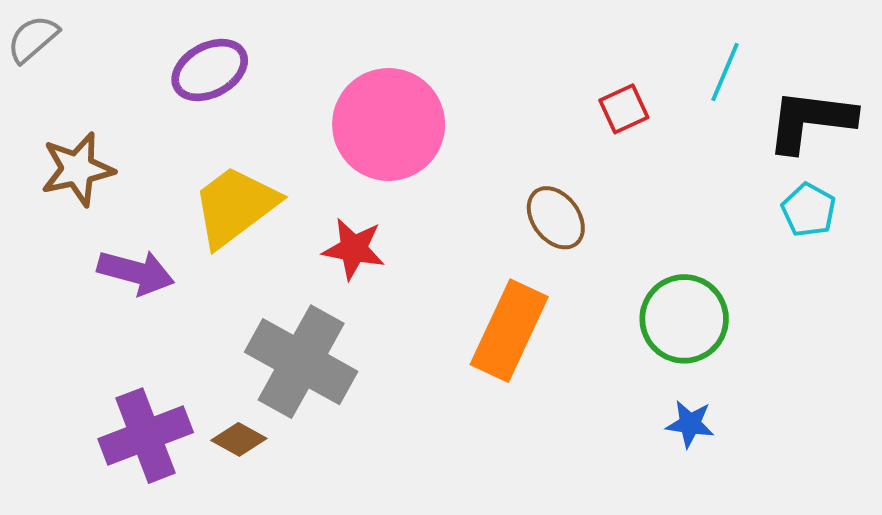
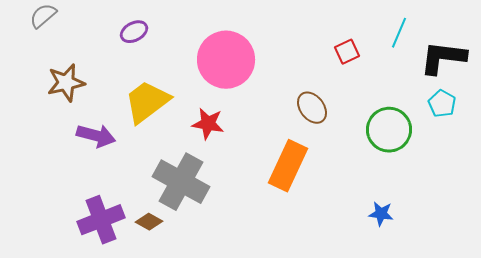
purple ellipse: (210, 70) -> (134, 32), size x0.7
green circle: (684, 319) -> (389, 130), moved

